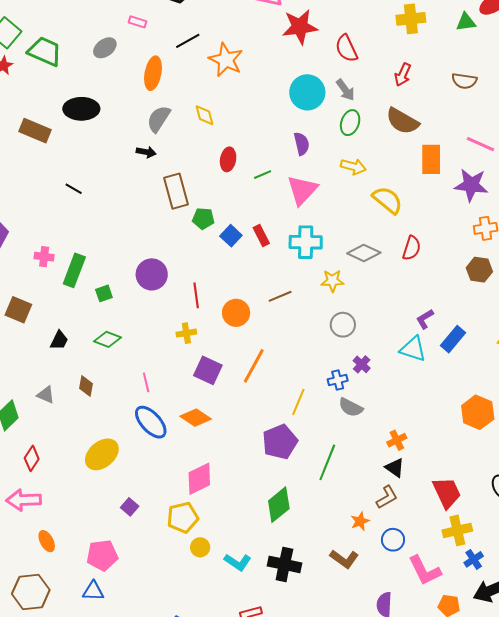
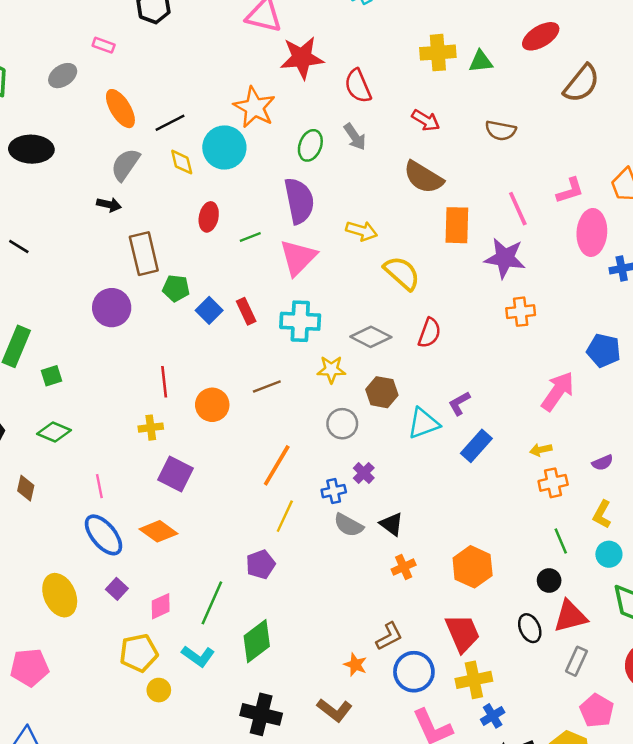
green triangle: (466, 22) -> (481, 61), moved
black line: (188, 41) -> (170, 123), moved
orange star: (226, 60) -> (254, 107), moved
orange ellipse: (153, 73) -> (120, 109), turned -44
red arrow: (403, 75) -> (426, 120), turned -85
cyan circle: (307, 92) -> (224, 148), moved
green ellipse: (350, 123) -> (310, 145), moved
purple semicircle: (302, 144) -> (299, 201), size x1.6
pink line: (480, 144) -> (518, 209), turned 40
brown hexagon: (479, 270) -> (382, 392), moved
purple circle: (152, 274) -> (112, 308), moved
purple L-shape: (425, 319) -> (459, 403), moved
cyan triangle: (413, 349) -> (423, 423), moved, turned -40
orange line: (254, 366) -> (277, 465), moved
orange hexagon: (478, 412) -> (473, 567), moved
purple pentagon: (280, 442) -> (261, 564), size x0.7
yellow ellipse: (102, 454) -> (60, 595), moved, turned -76
green line: (327, 462) -> (212, 603), moved
black triangle: (395, 468) -> (391, 524), moved
pink diamond: (199, 479) -> (161, 606), size x0.7
purple square: (130, 507) -> (117, 589), moved
orange star: (360, 521) -> (355, 665), turned -30
blue circle: (393, 540) -> (414, 672), moved, size x1.4
pink pentagon: (102, 555) -> (30, 667), moved
cyan L-shape: (238, 562) -> (198, 656), moved

